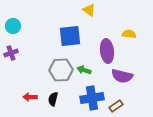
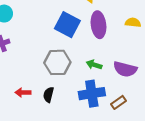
blue square: (70, 36) -> (67, 25), turned 35
purple ellipse: (107, 51) -> (99, 25), moved
green arrow: (84, 70) -> (94, 65), moved

